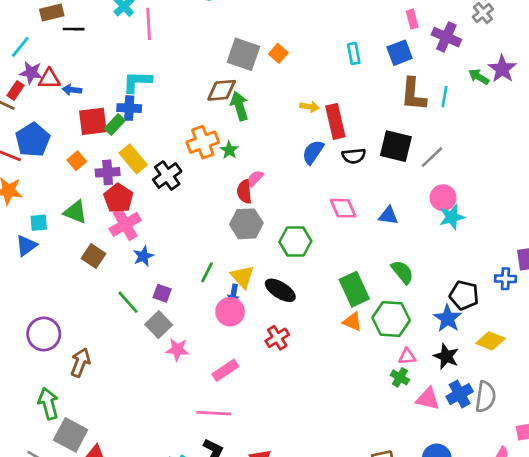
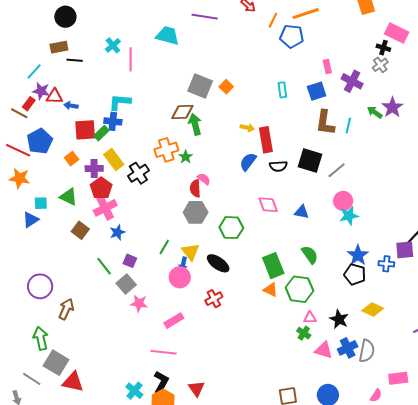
pink semicircle: (255, 178) -> (204, 179), turned 80
blue star: (448, 318) -> (358, 255), moved

